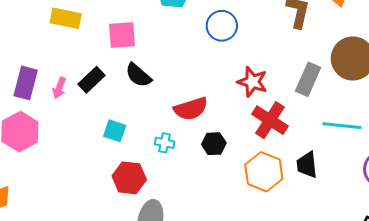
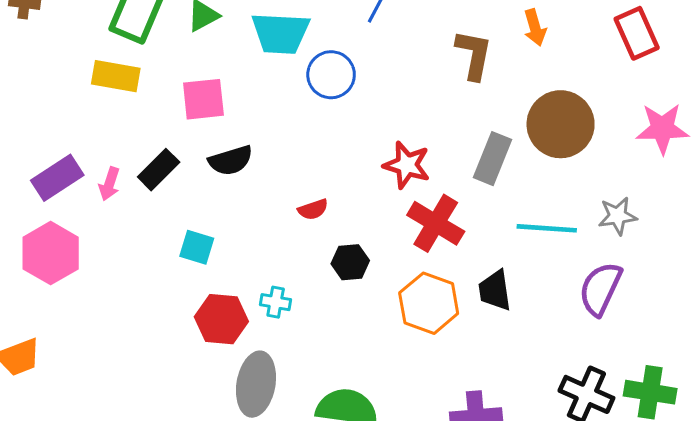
blue circle: (222, 26) -> (331, 75), moved
black semicircle: (138, 75) -> (231, 160), turned -56
purple rectangle: (26, 83) -> (57, 178), turned 44
red semicircle: (191, 109) -> (313, 209), size x0.6
cyan cross: (165, 143) -> (276, 302), moved

